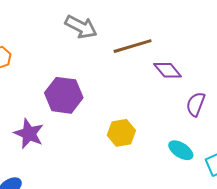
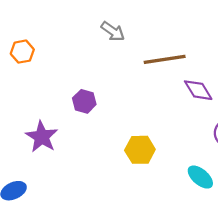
gray arrow: (81, 27) -> (113, 31), size x0.7
purple hexagon: (64, 95) -> (84, 101), size x0.6

